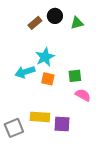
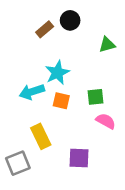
green triangle: (77, 23) -> (107, 45), moved
yellow rectangle: (40, 117) -> (41, 136), moved, turned 60

